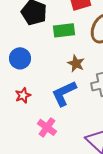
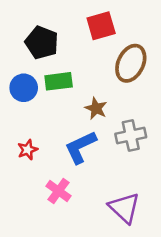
green rectangle: (64, 30) -> (59, 81), moved
blue circle: (20, 58) -> (24, 88), moved

